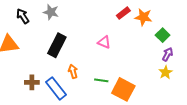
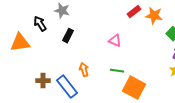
black arrow: (23, 16) -> (40, 24), moved
black rectangle: (57, 45) -> (68, 36), moved, size x0.6
green line: (101, 80) -> (117, 71), moved

